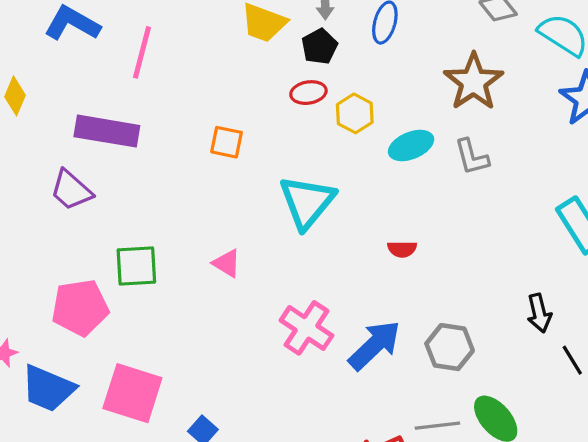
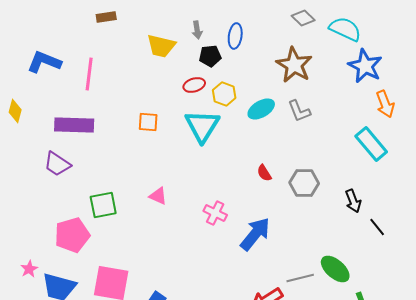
black pentagon: (319, 47) -> (210, 56), moved, turned 30
cyan triangle: (307, 202) -> (202, 126), moved
red semicircle: (402, 249) -> (264, 173), turned 66
pink cross: (306, 328) -> (215, 213), moved, size x0.7
gray hexagon: (450, 347) -> (304, 183), moved

